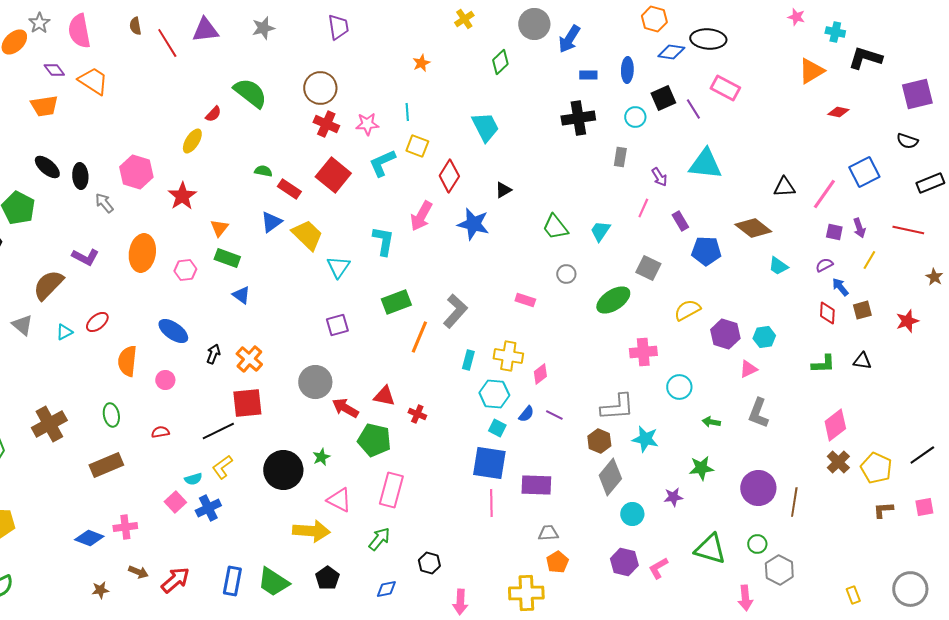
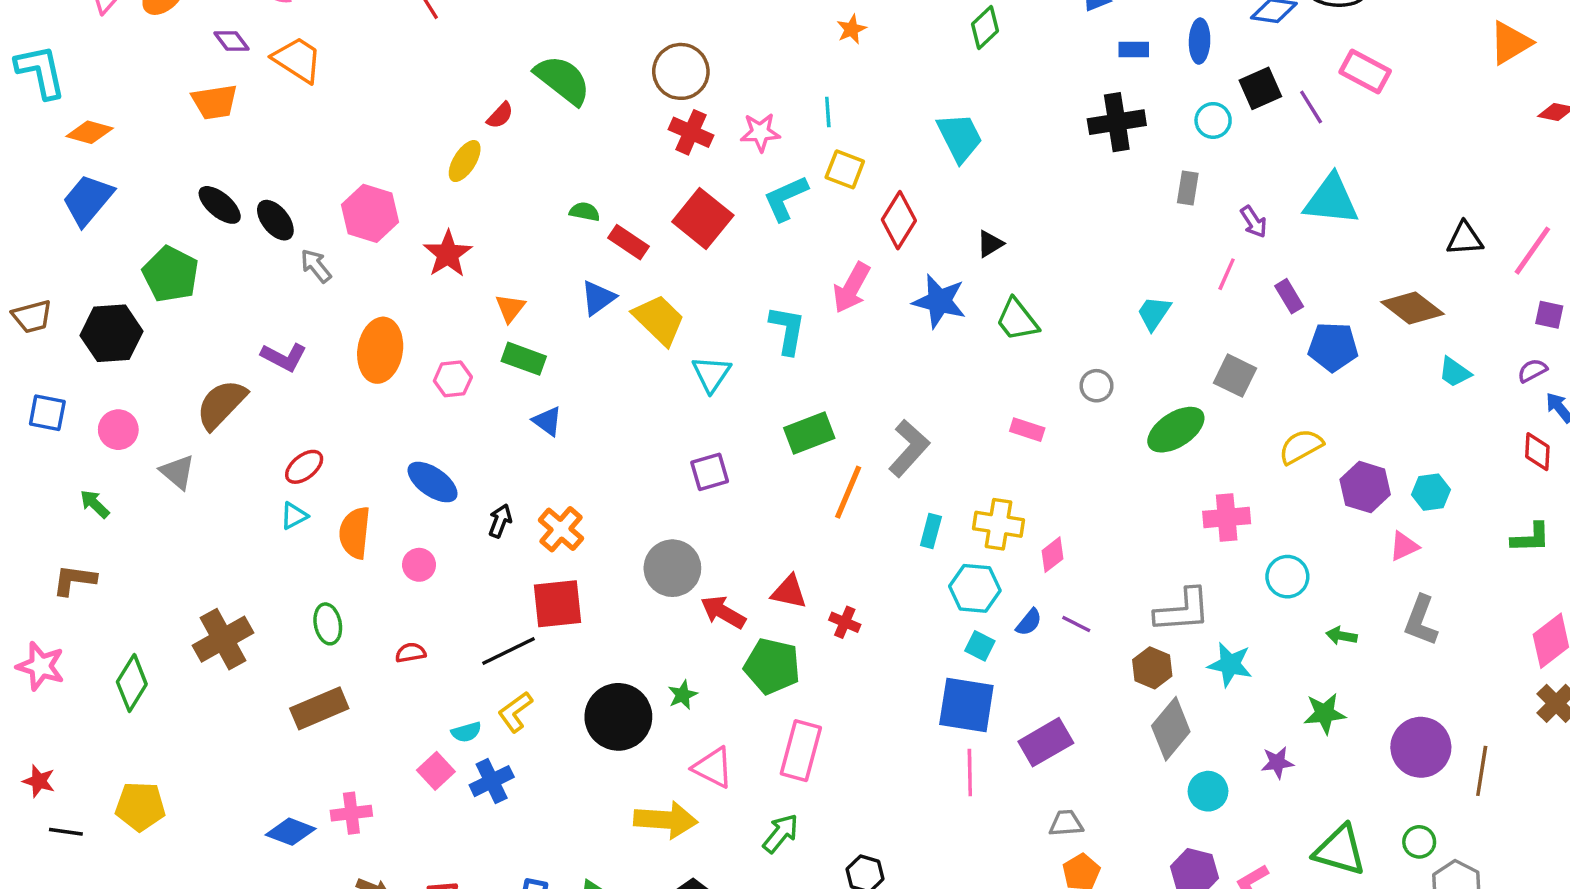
black ellipse: (80, 176) -> (275, 220), turned -35
green trapezoid: (555, 227) -> (1017, 320), moved
cyan triangle: (64, 332) -> (294, 516), moved
purple rectangle: (536, 485) -> (1046, 742), turned -32

